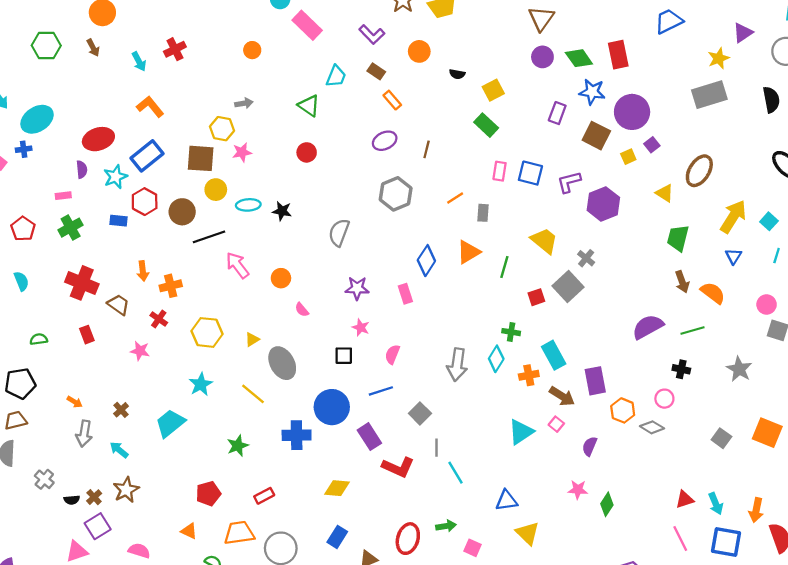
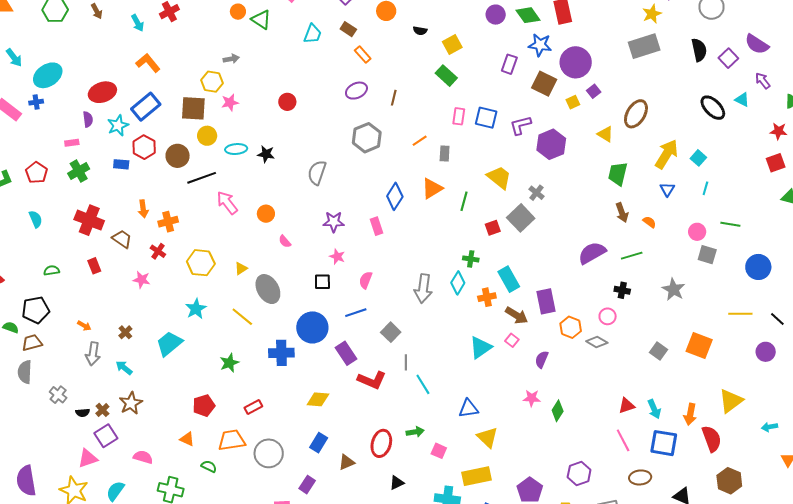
green triangle: (309, 106) -> (261, 20), moved
orange semicircle: (713, 293) -> (649, 222), size x0.6

